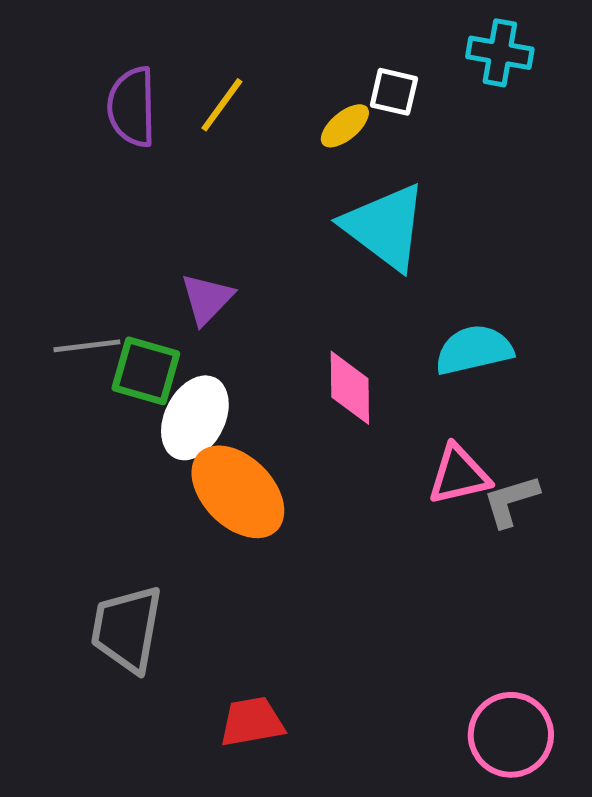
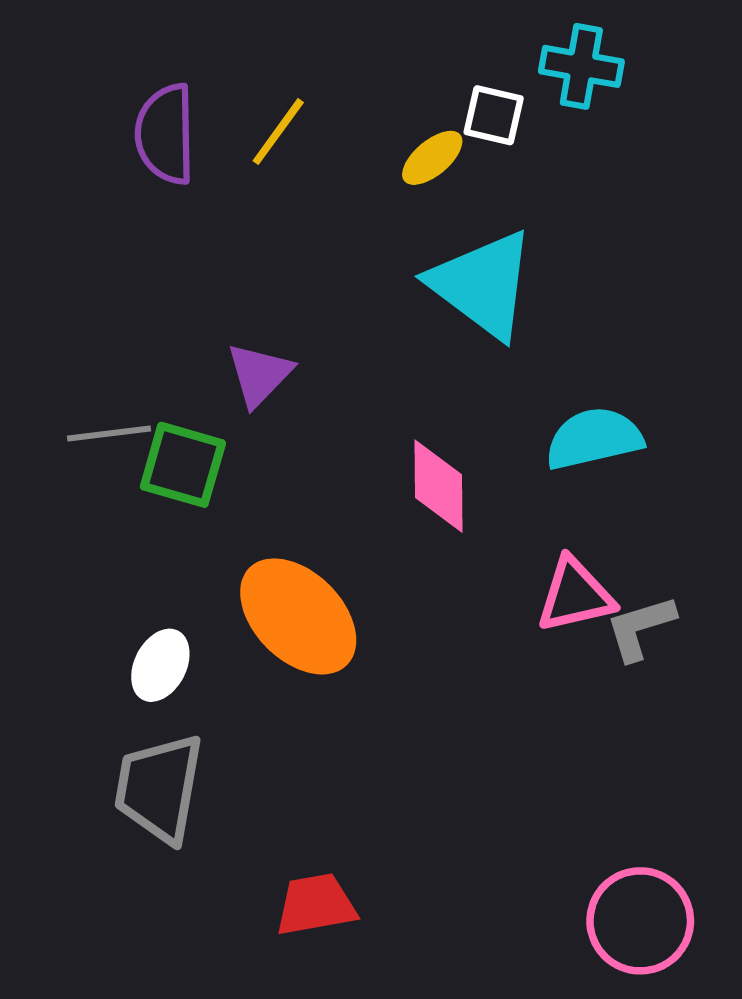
cyan cross: (500, 53) -> (581, 66), moved
white ellipse: (195, 418) -> (160, 665), moved, size x0.7

